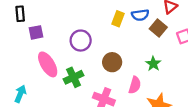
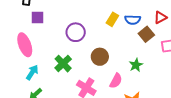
pink ellipse: (48, 64) -> (25, 45), moved
green cross: (73, 77) -> (63, 64), turned -30
cyan arrow: (20, 94) -> (32, 72), moved

